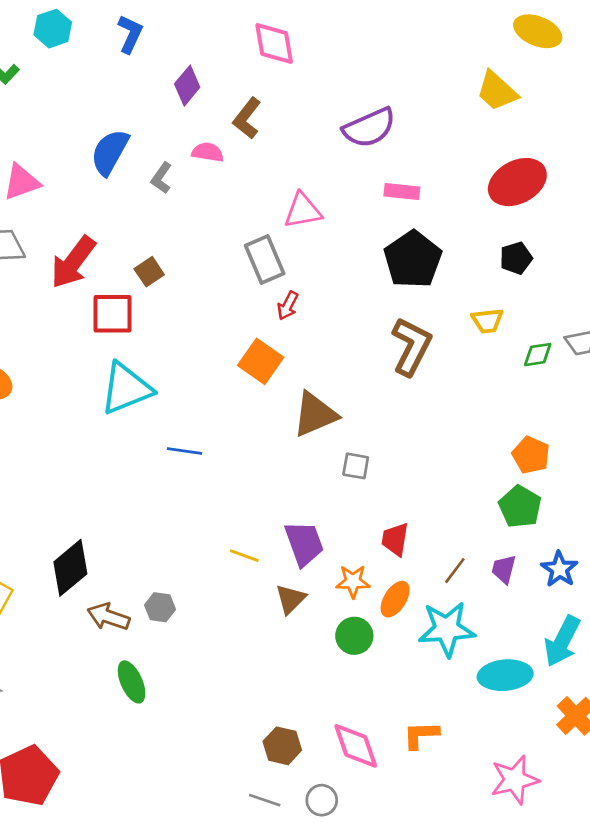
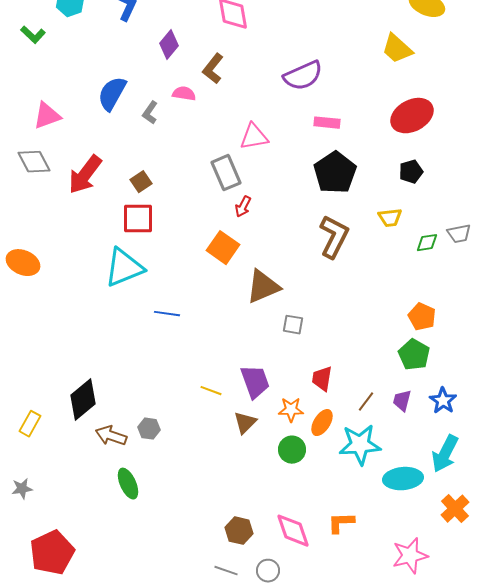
red square: (113, 314) -> (138, 219), moved

